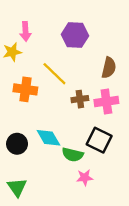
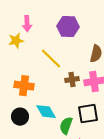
orange cross: (25, 89) -> (24, 86), moved
black square: (99, 140) -> (88, 114), turned -35
green semicircle: (73, 155) -> (66, 126), turned 96

